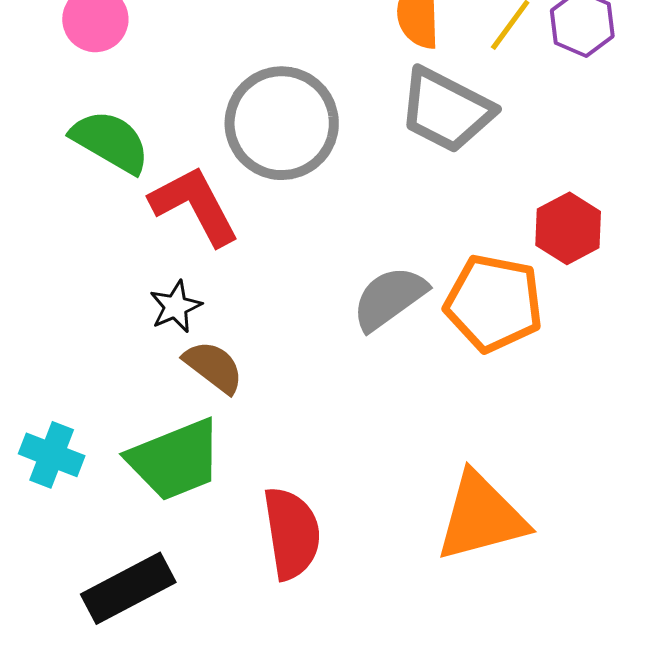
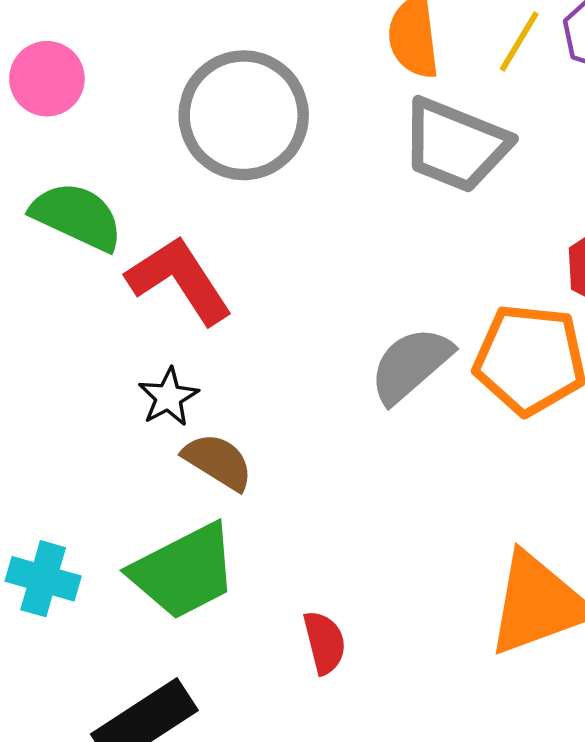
gray circle: (282, 123) -> (244, 115), moved
red semicircle: (292, 533) -> (324, 642), size x0.6

